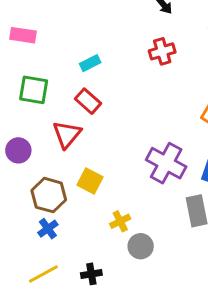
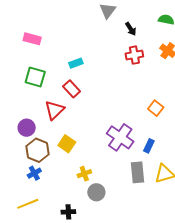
red cross: (162, 51) -> (134, 55), moved
purple circle: (18, 150) -> (27, 128), moved
black cross: (91, 274) -> (68, 212), moved

